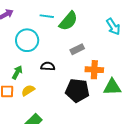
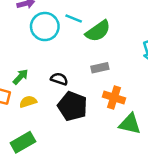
cyan circle: (27, 40) -> (45, 27), moved
black pentagon: (77, 90) -> (72, 106), moved

